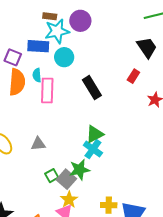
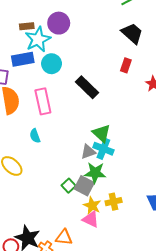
cyan semicircle: (37, 75) -> (35, 136), moved
green triangle: (95, 134) -> (101, 133), turned -36
gray triangle: (38, 144) -> (88, 152), moved
green star: (80, 170) -> (95, 173), turned 30
yellow cross: (109, 205) -> (114, 202), moved

